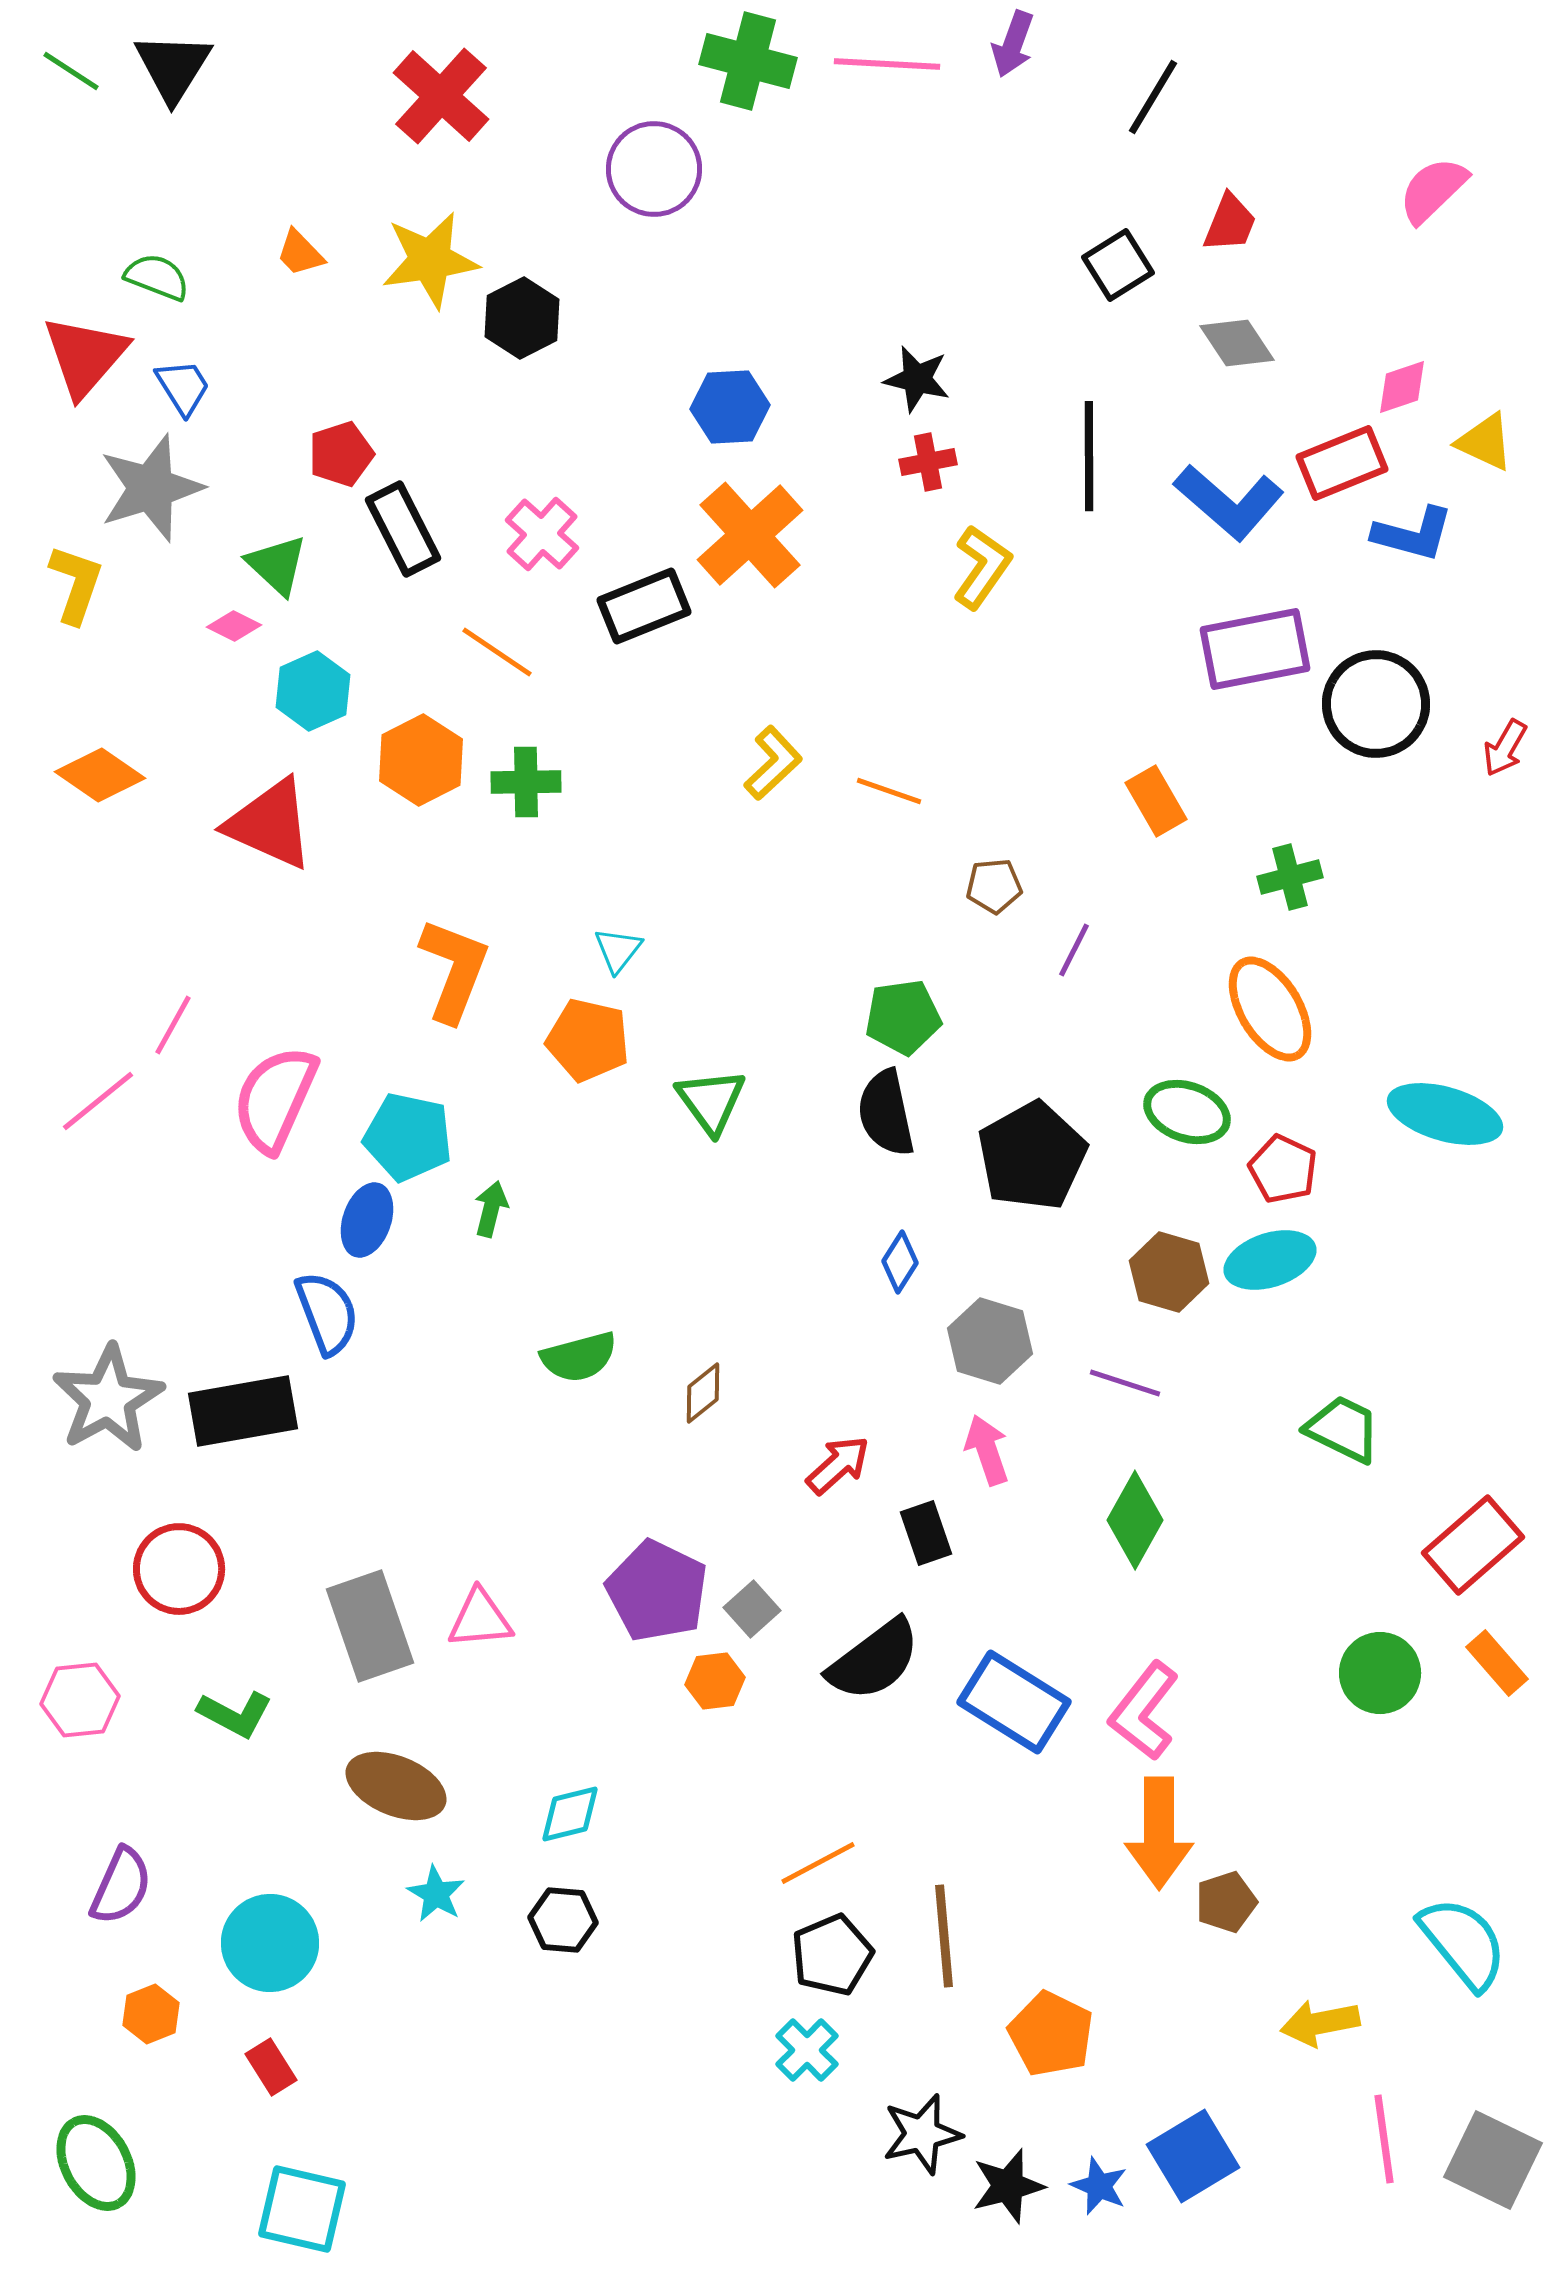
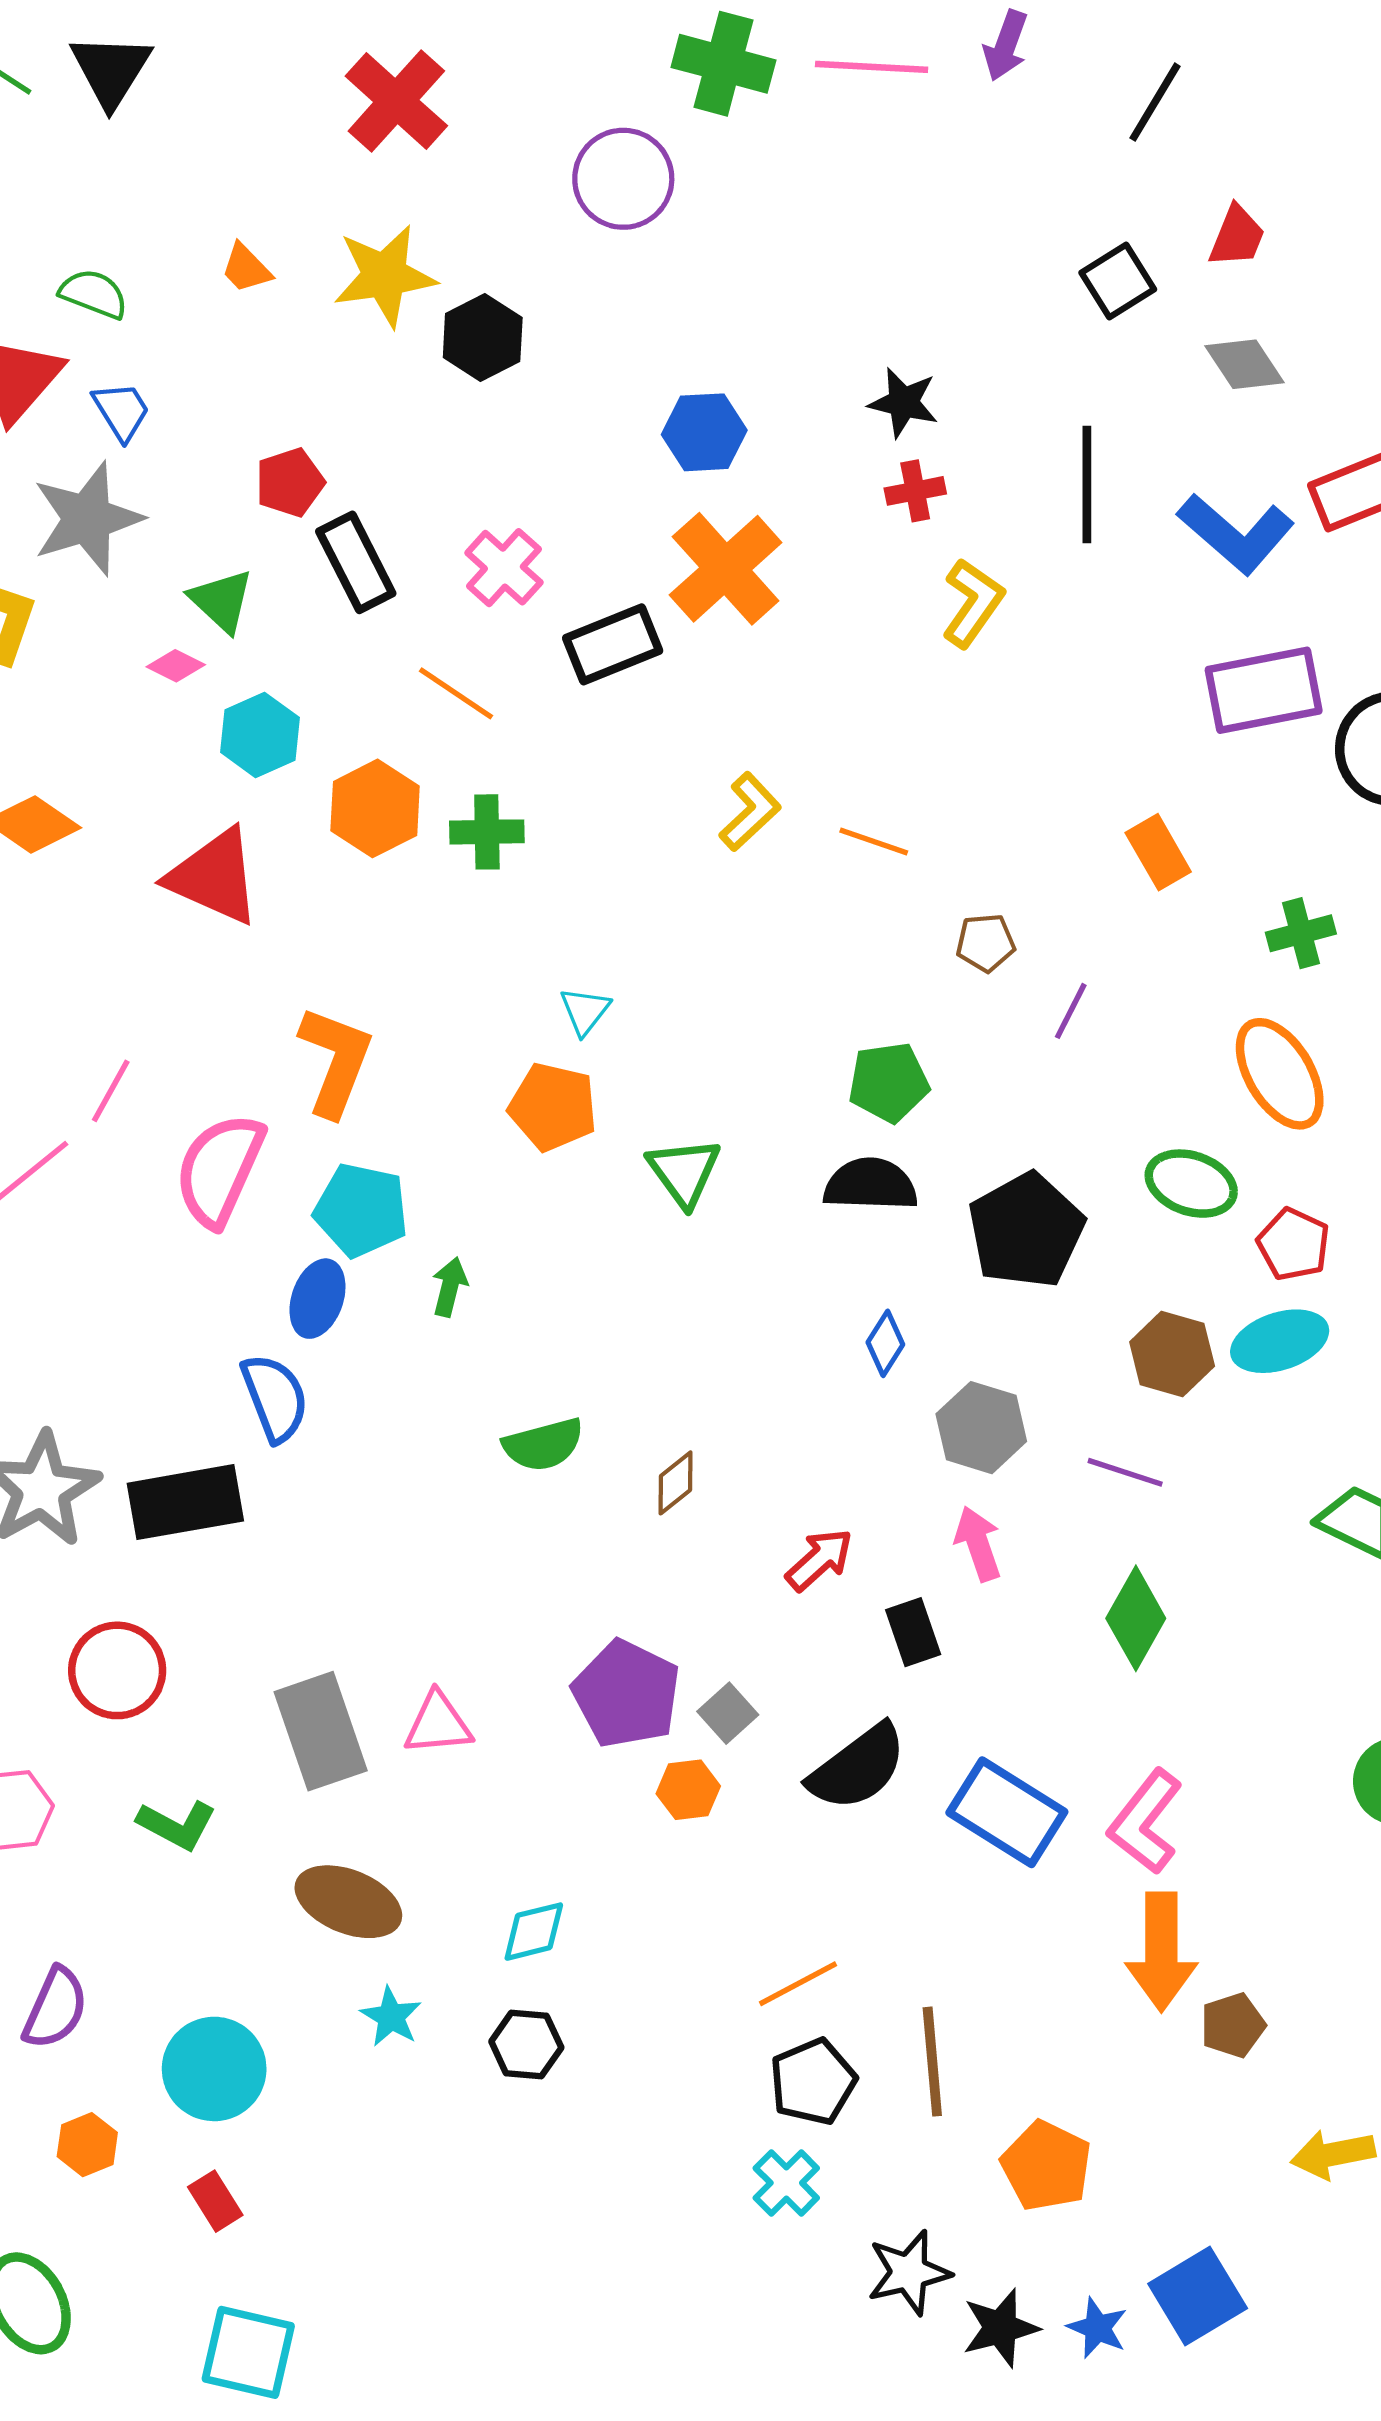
orange L-shape: (454, 970) -> (336, 1061), moved
black semicircle: (886, 1113) -> (870, 1185), turned 104

